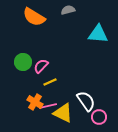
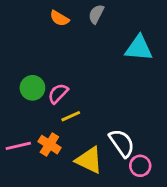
gray semicircle: (68, 10) -> (96, 14), turned -48
orange semicircle: (34, 17) -> (59, 18), moved, size x0.6
pink line: (48, 106) -> (18, 146), moved

